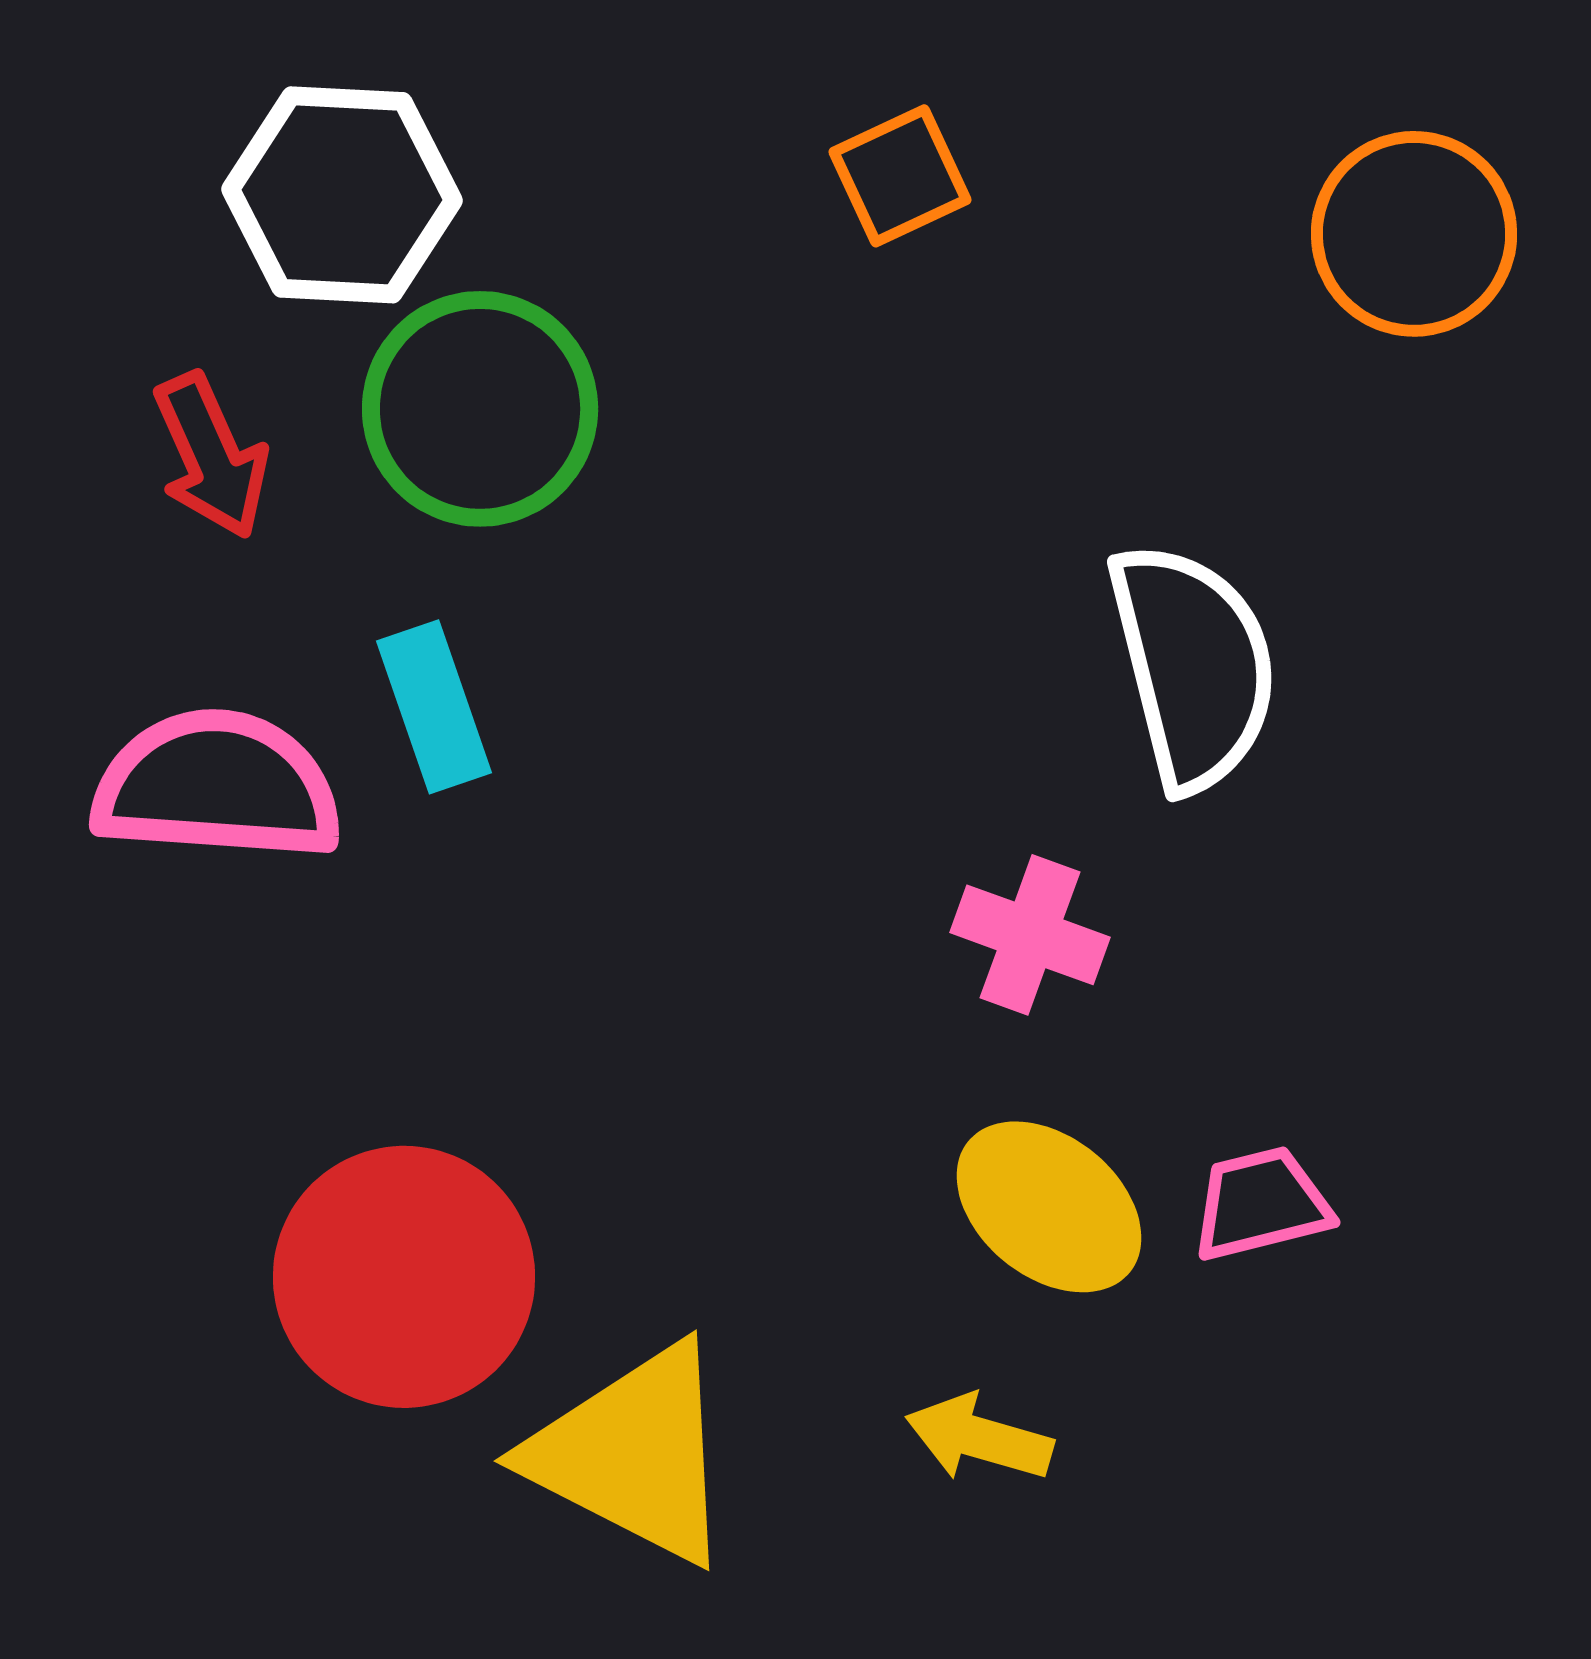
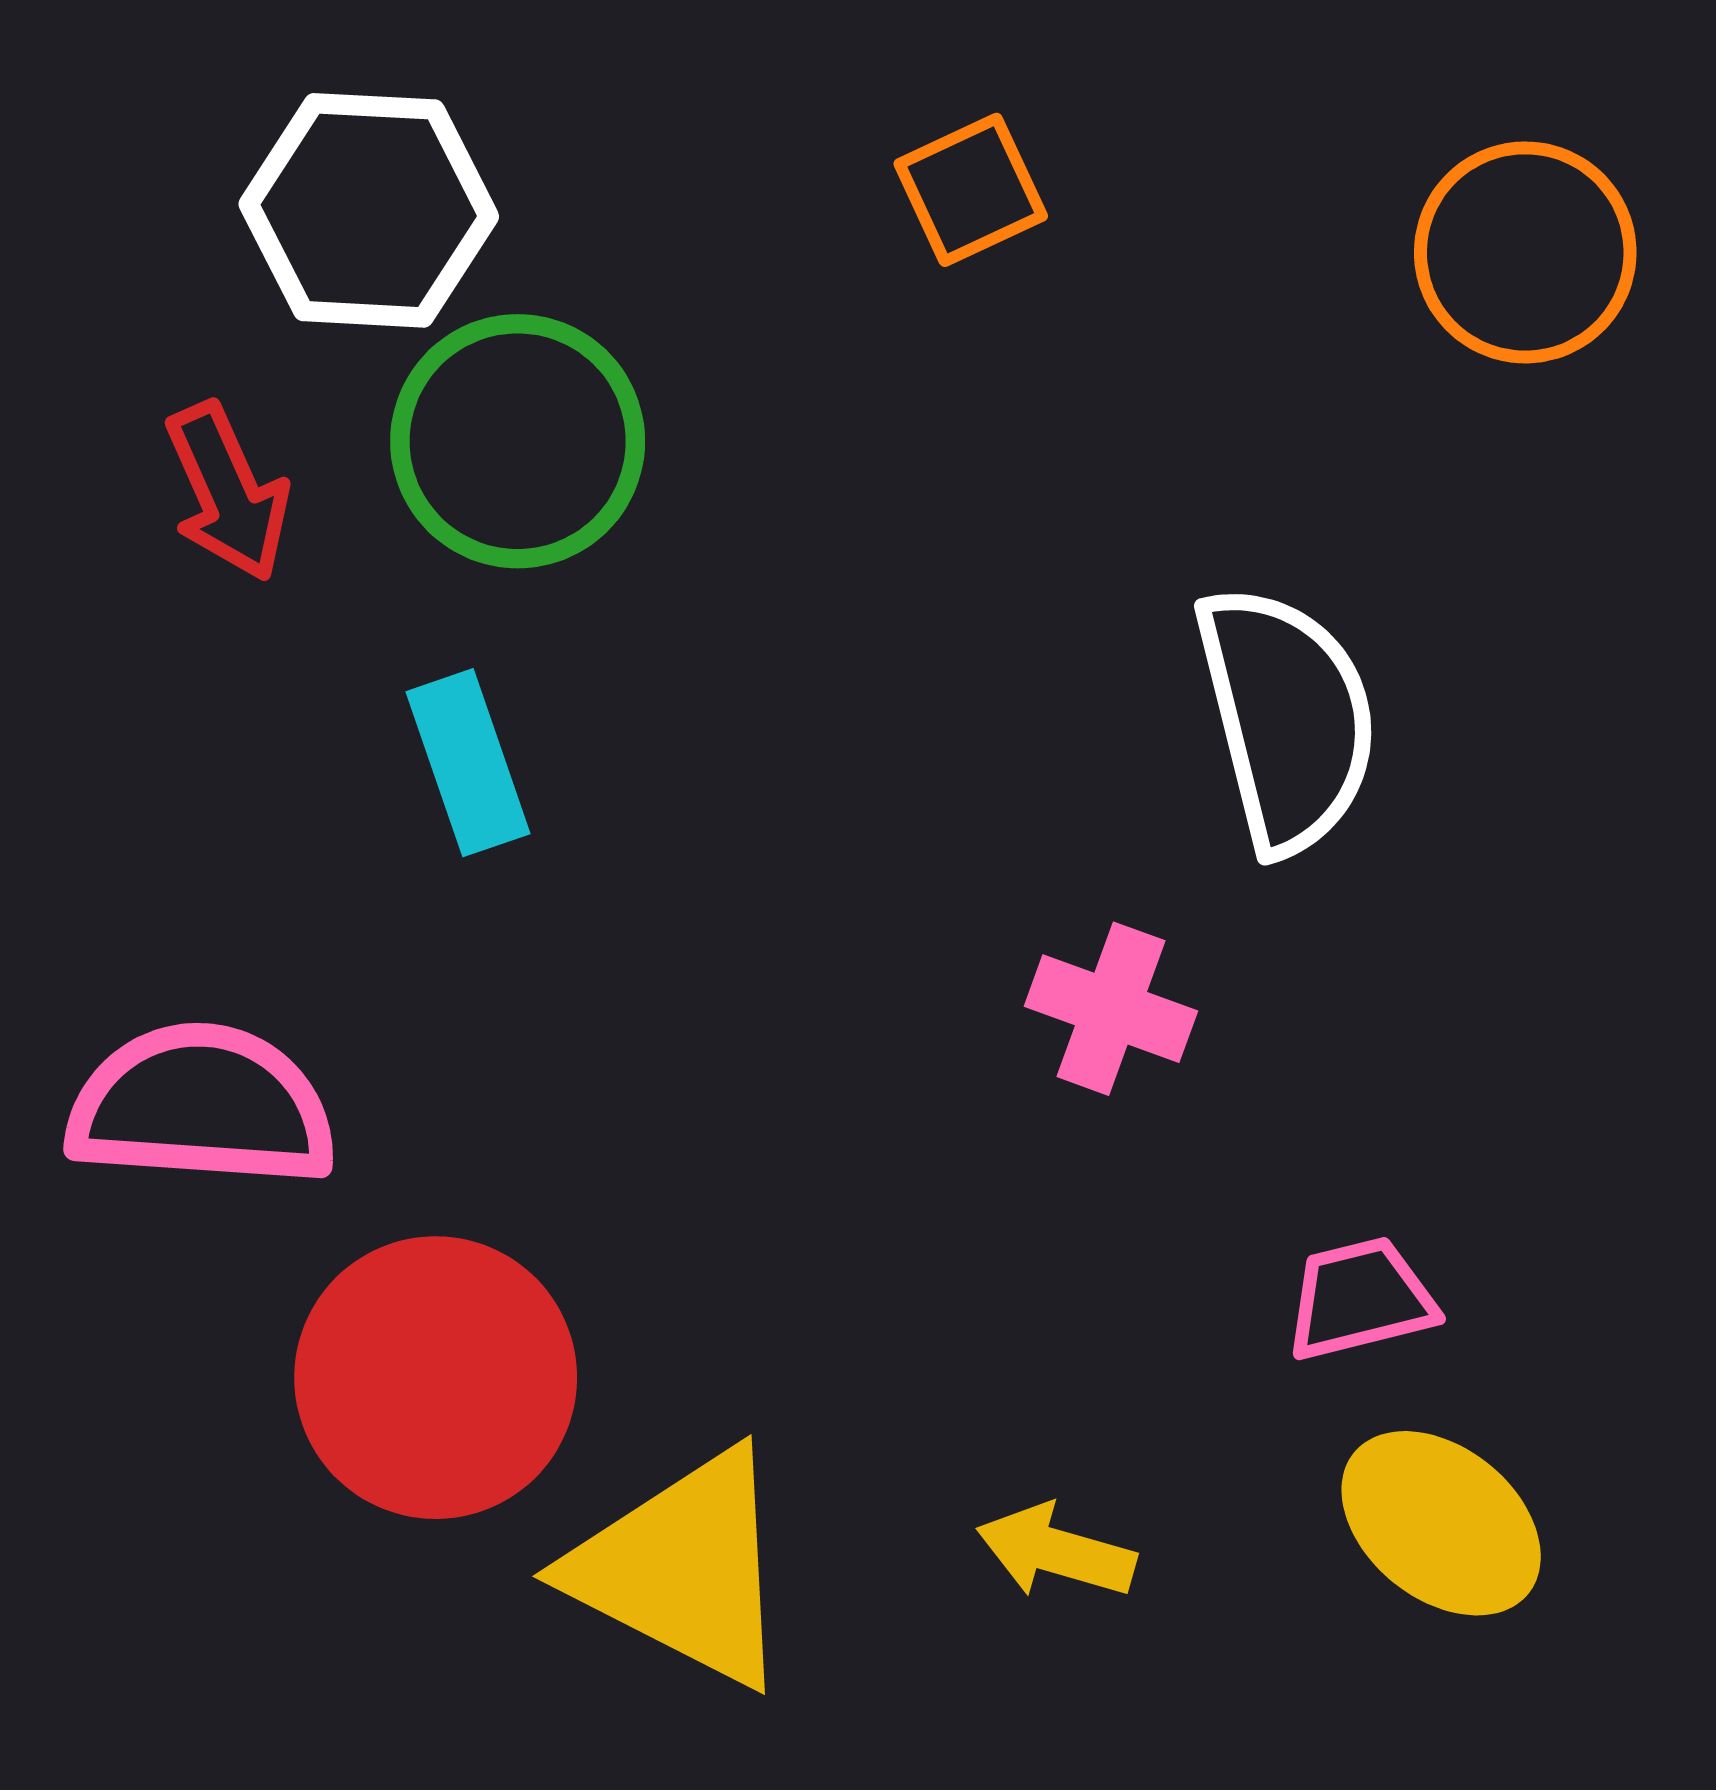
pink semicircle: (217, 786) -> (202, 1106), moved
yellow ellipse: (1049, 1207) -> (1441, 1523), moved

